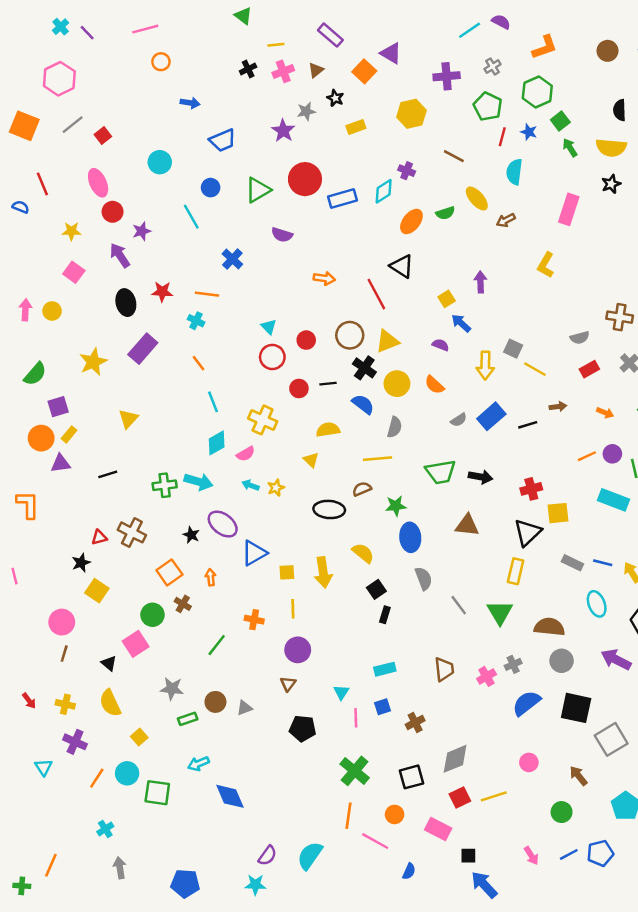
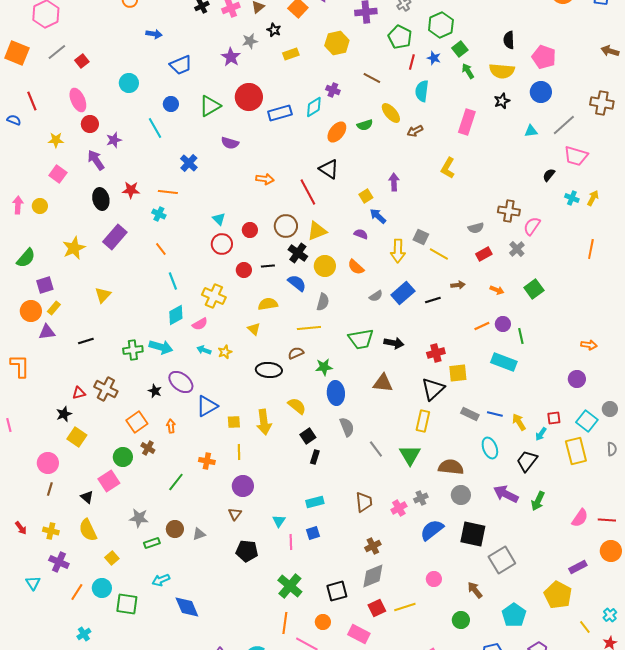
brown cross: (415, 722) -> (373, 546), moved

